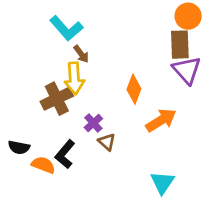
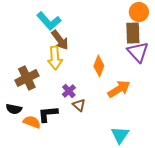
brown arrow: (81, 54) -> (60, 40), size x1.5
brown cross: (57, 99) -> (27, 78), moved
black L-shape: (65, 154) -> (48, 114), turned 45

